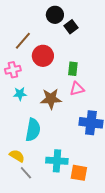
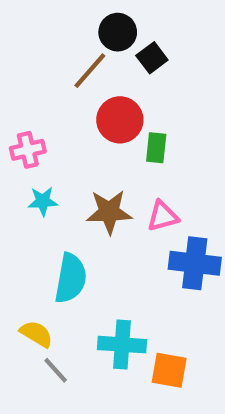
brown line: (23, 41) -> (90, 71), moved
red circle: (43, 56) -> (120, 120), moved
pink triangle: (77, 89) -> (163, 216), moved

